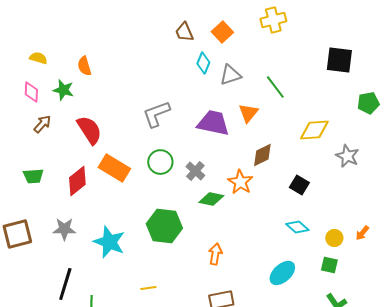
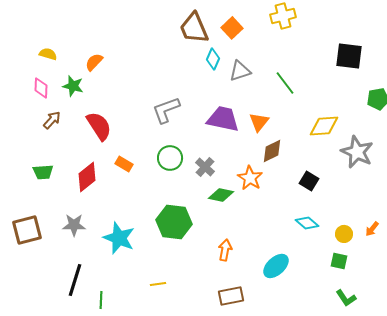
brown trapezoid: (184, 32) -> (194, 28), size x1.6
orange semicircle: (84, 66) -> (94, 62), turned 60
orange triangle: (248, 113) -> (259, 122), moved
gray star: (347, 156) -> (357, 152), size x1.4
orange rectangle: (114, 168) -> (124, 164), size x0.6
cyan ellipse: (282, 273) -> (276, 266), moved

